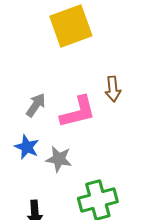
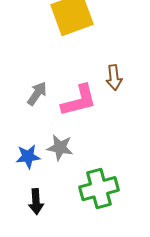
blue star: (27, 147) -> (28, 157), moved, turned -30

